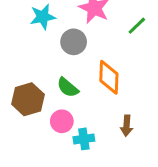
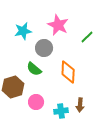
green semicircle: (68, 87) -> (34, 69), moved
cyan cross: (84, 139) -> (61, 111), moved

